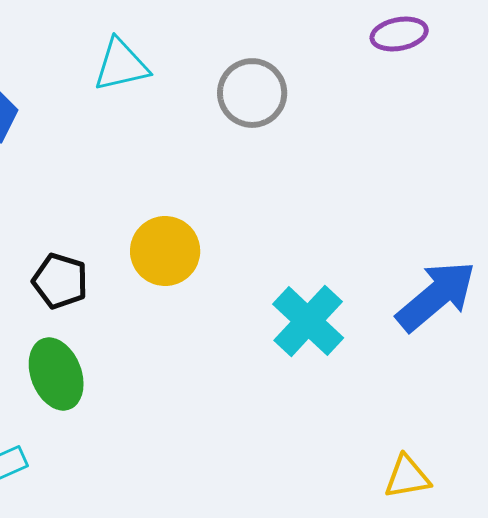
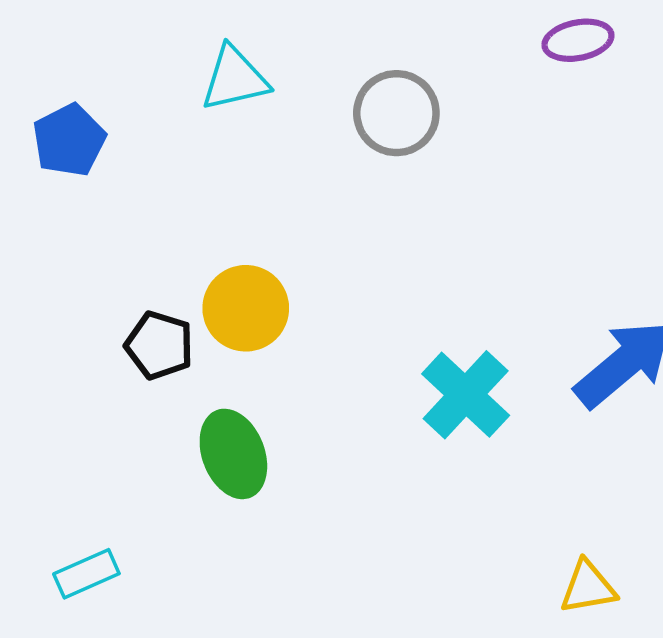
yellow circle: (165, 251) -> (246, 308), moved
green ellipse: (56, 374) -> (233, 454), moved

